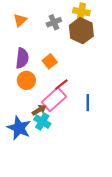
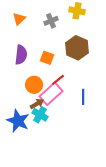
brown hexagon: (81, 31) -> (77, 48), moved
orange square: (50, 61) -> (47, 58), turned -32
orange circle: (26, 80) -> (34, 85), moved

